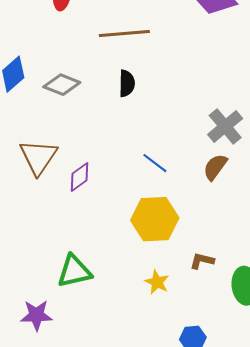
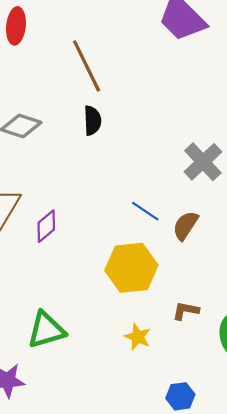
brown line: (124, 33) -> (87, 66), turned 72
blue line: (155, 163) -> (145, 211), moved
brown semicircle: (215, 167) -> (185, 226), moved

